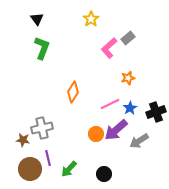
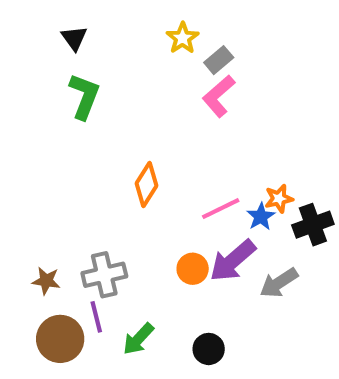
gray rectangle: (128, 38) -> (219, 60), moved
orange star: (128, 78) -> (279, 199), moved
gray cross: (42, 128) -> (104, 275), moved

